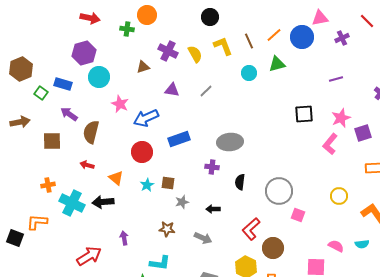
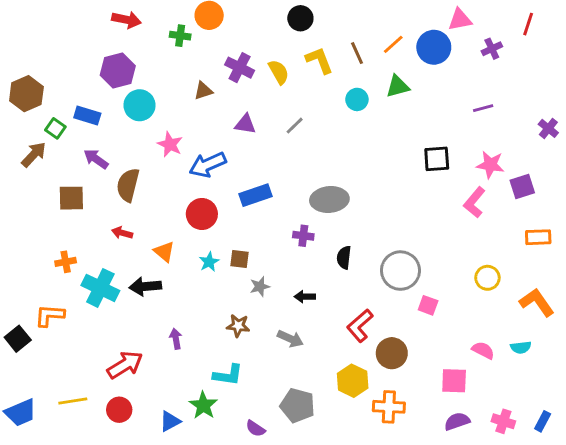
red line: (367, 21) -> (528, 24), turned 63
pink star: (341, 118) -> (490, 165), turned 30
brown arrow: (20, 122) -> (34, 155), moved, turned -36
black square: (15, 238) -> (18, 339), turned 30

